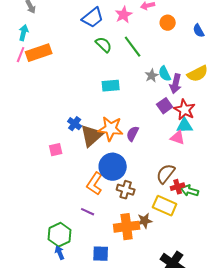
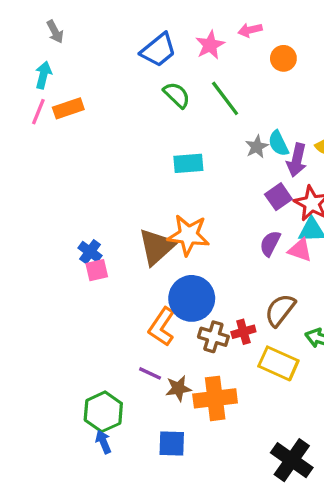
orange rectangle: (39, 53) -> (68, 108), size x0.7
blue cross: (75, 124) -> (90, 252), moved
purple semicircle: (133, 134) -> (270, 243), moved
red cross: (178, 187) -> (243, 332), moved
brown star: (145, 221) -> (178, 388), moved

